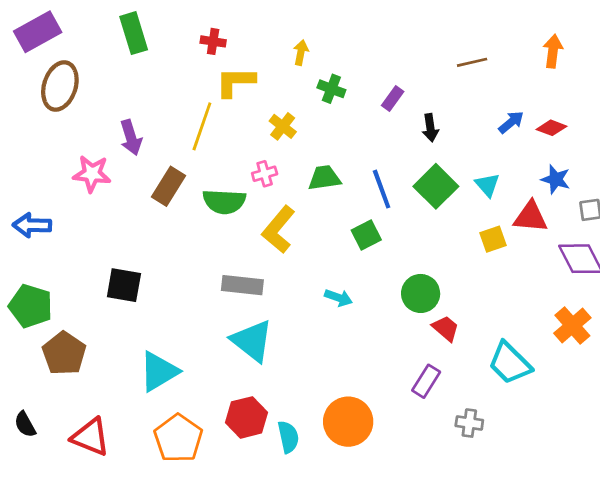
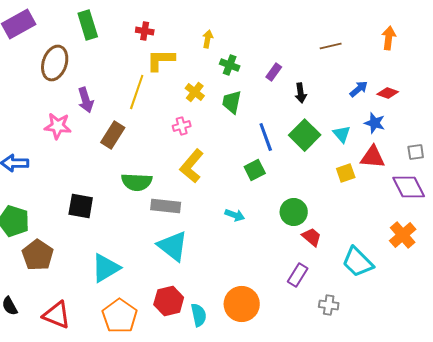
brown ellipse: (60, 86) -> (55, 63), moved
green trapezoid: (324, 178) -> (232, 102), moved, turned -70
blue star: (556, 179) -> (375, 123), moved
green semicircle: (224, 202) -> (137, 182), moved

